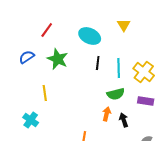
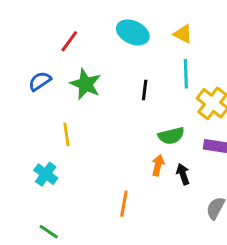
yellow triangle: (124, 25) -> (183, 34), turned -32
cyan ellipse: (90, 36) -> (133, 32), moved
cyan line: (119, 68) -> (186, 74), moved

